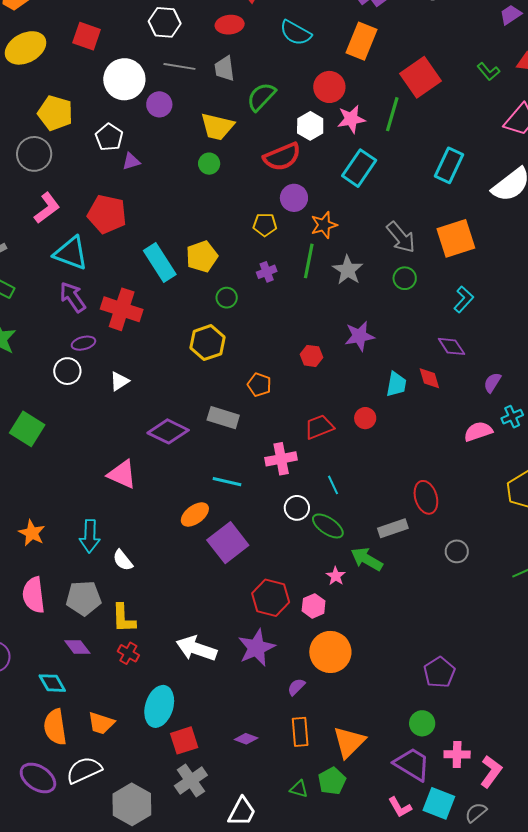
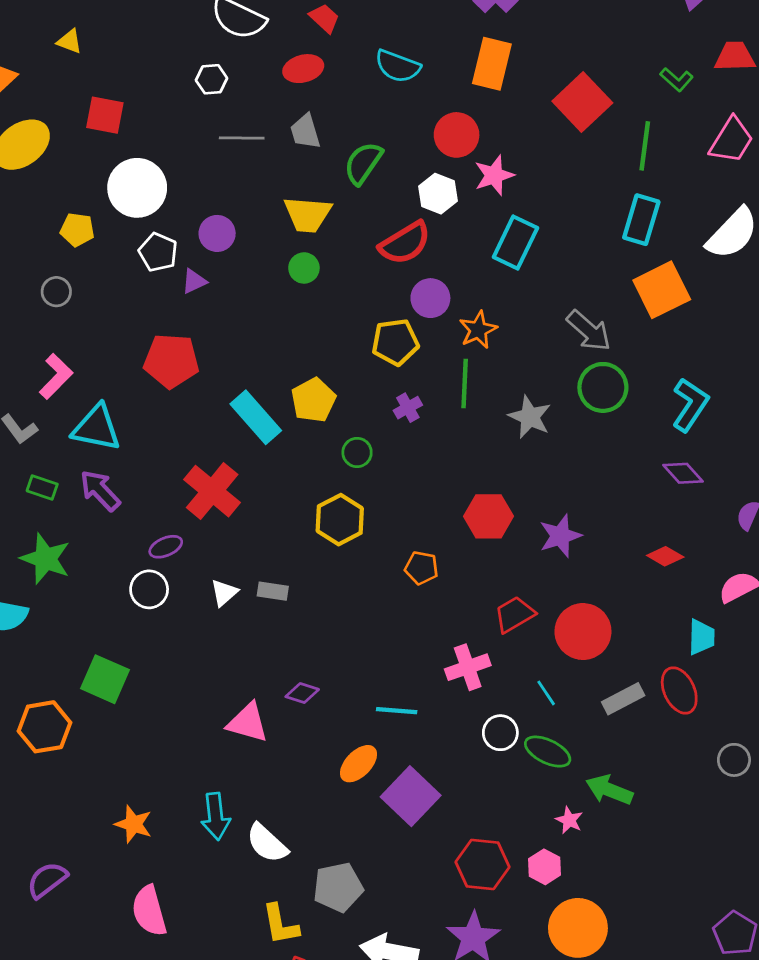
white hexagon: (165, 22) -> (212, 79), size x0.7
white circle: (124, 79) -> (137, 188), moved
purple circle: (159, 104) -> (217, 233), moved
yellow pentagon: (55, 113) -> (77, 230), size x0.7
green line: (392, 114) -> (645, 146), moved
gray circle: (34, 154) -> (56, 292), size x0.6
pink L-shape: (47, 208) -> (56, 376), moved
yellow pentagon: (265, 225) -> (395, 342), size x1.4
orange square: (456, 238) -> (662, 290), moved
cyan triangle: (71, 253) -> (97, 428), moved
gray star: (348, 270) -> (530, 417), moved
green circle: (405, 278) -> (603, 387), size x1.5
purple arrow: (73, 297) -> (100, 490), moved
cyan L-shape: (464, 299) -> (690, 405), size x1.4
red cross: (122, 309) -> (212, 491), turned 30
purple star: (359, 336) -> (560, 536), moved
red hexagon: (311, 356) -> (488, 516), size x1.5
red diamond: (429, 378) -> (665, 556), moved, turned -35
cyan trapezoid: (396, 384) -> (701, 637), moved
gray rectangle: (223, 418) -> (273, 591), moved, size x0.7
red circle: (365, 418) -> (583, 632), moved, size x1.8
purple diamond: (168, 431) -> (302, 693), moved, size x0.6
gray rectangle: (393, 528) -> (623, 699), moved
white semicircle: (123, 560) -> (267, 843), size x1.4
gray pentagon: (84, 598) -> (338, 887), moved

